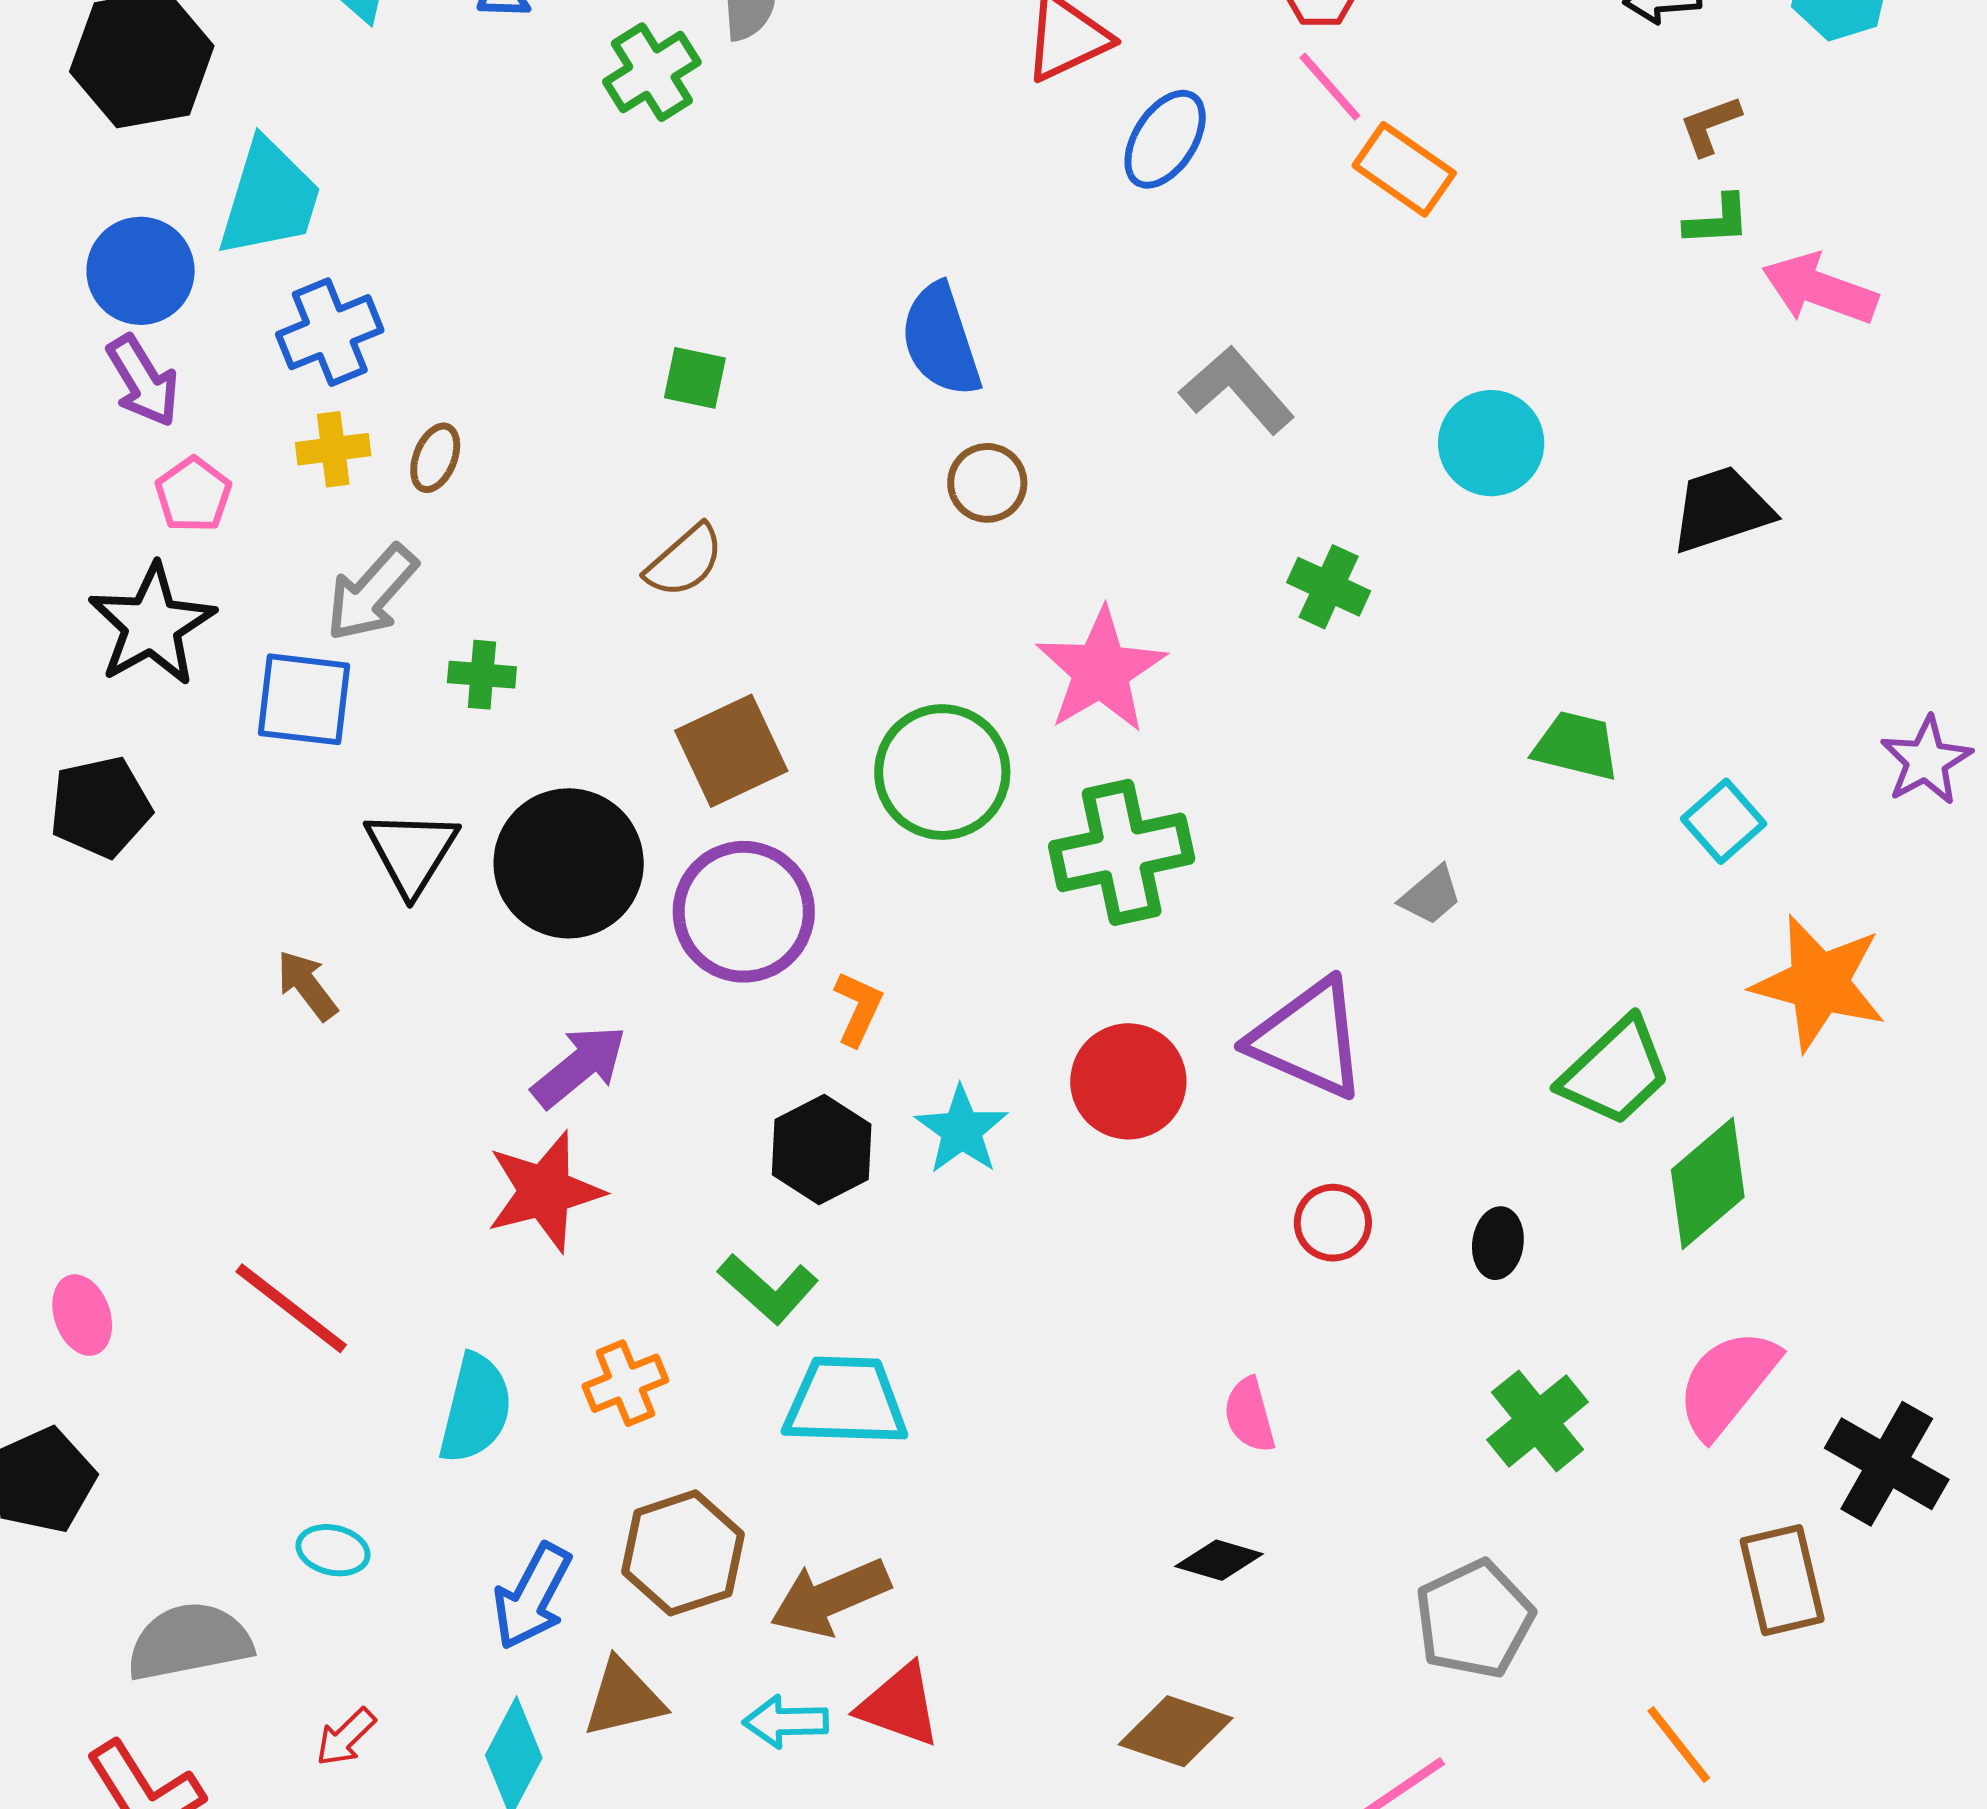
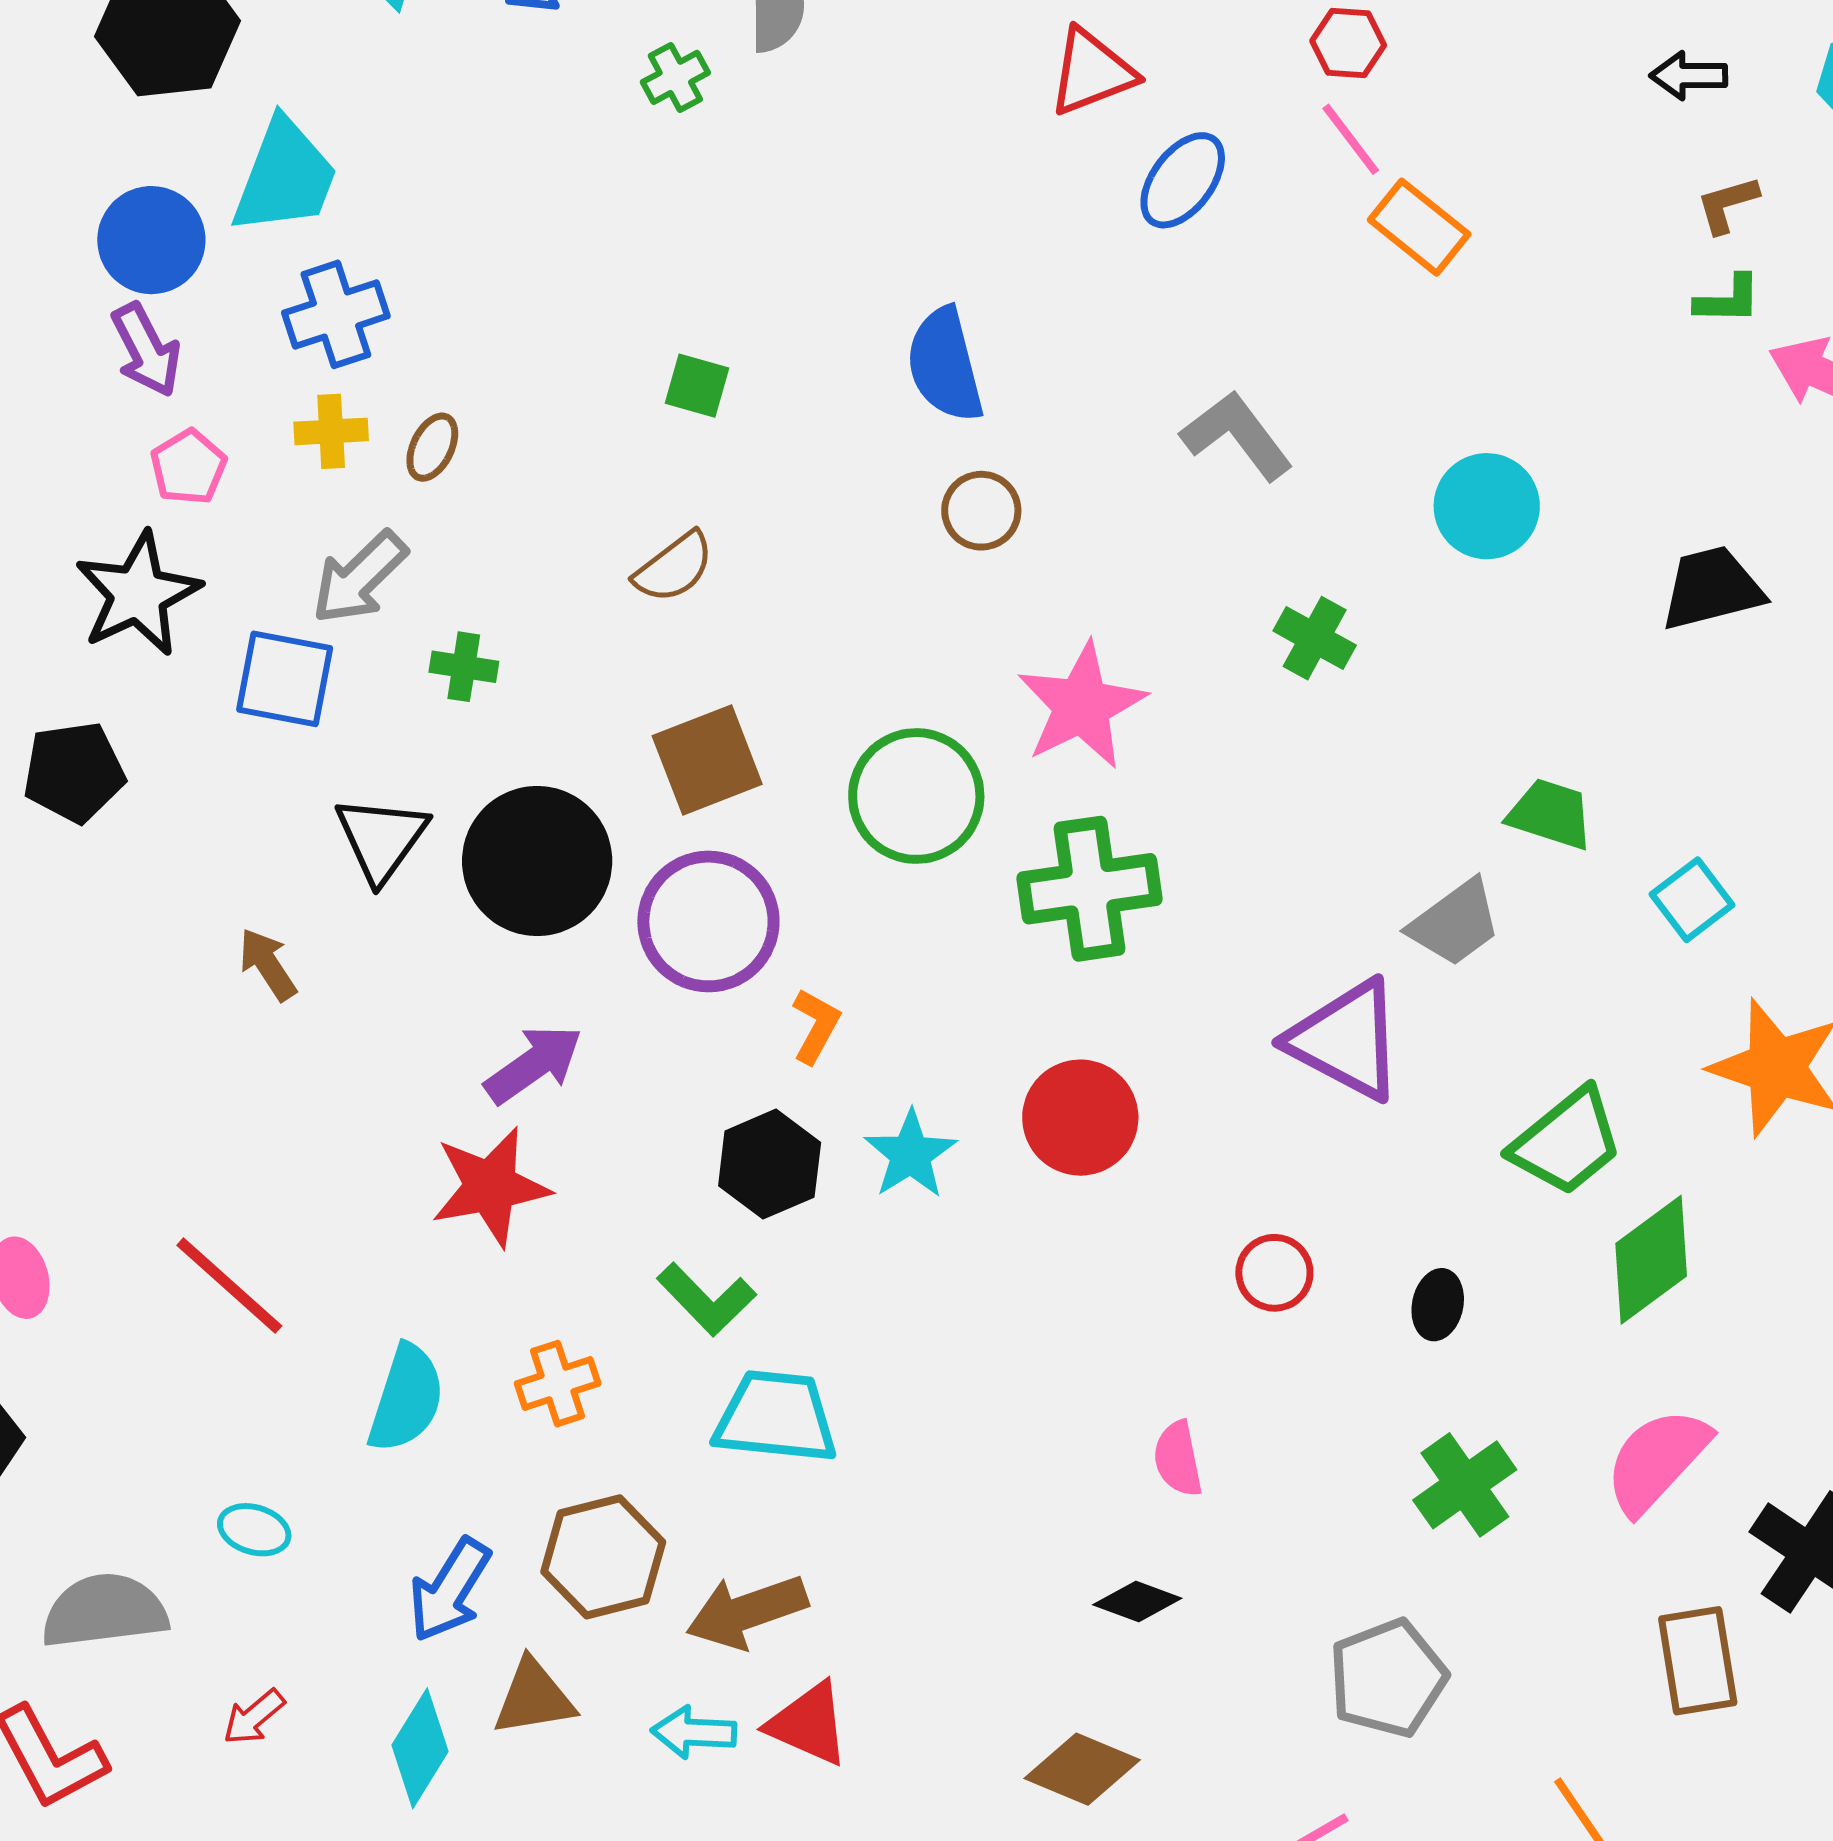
green cross: (652, 72) -> (675, 77), size x0.7
gray trapezoid: (1431, 895) -> (1455, 923), moved, size x1.5
purple triangle: (1308, 1039) -> (1346, 1040), moved

